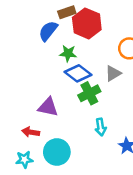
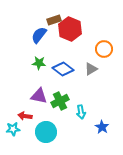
green star: (68, 53) -> (39, 63), moved
green cross: (89, 93) -> (60, 101), moved
cyan star: (24, 159) -> (13, 129), moved

